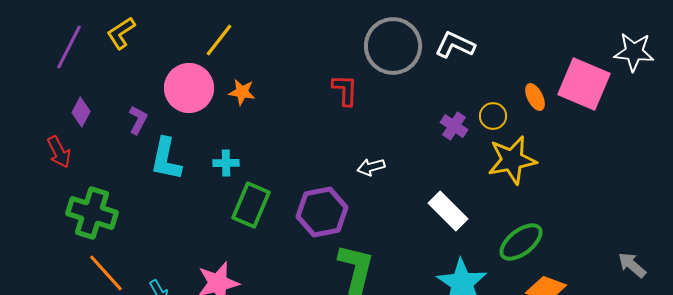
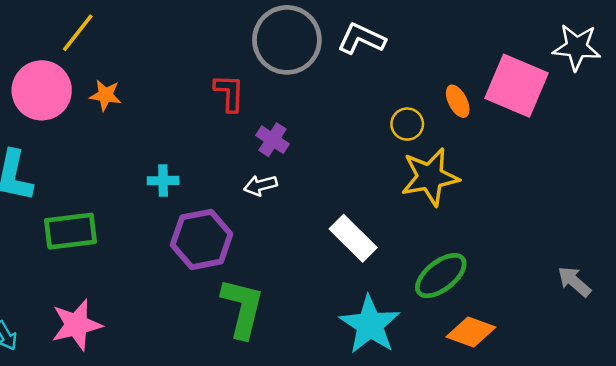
purple cross: (454, 126) -> (273, 140), moved
cyan cross: (226, 163) -> (163, 181), moved
green rectangle: (251, 205) -> (71, 231), moved, turned 60
gray arrow: (632, 265) -> (574, 282), moved

